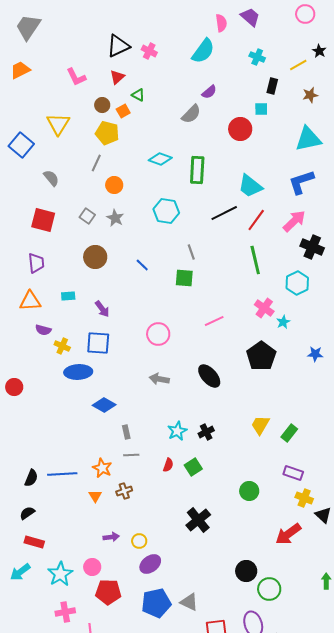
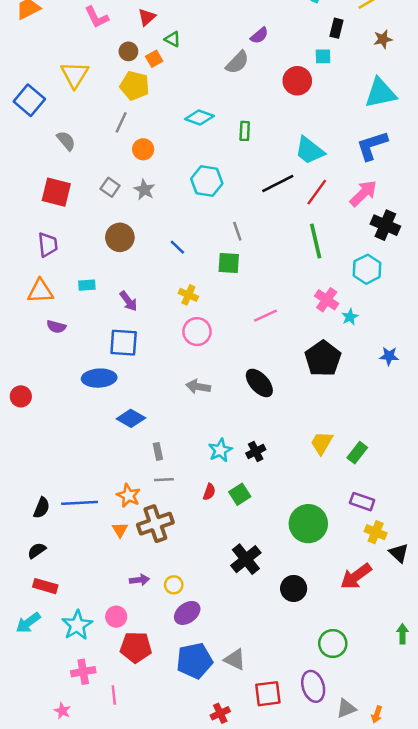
green rectangle: (197, 170) -> (245, 131), size x0.6
yellow cross: (62, 346) -> (188, 295), moved
brown cross: (124, 491) -> (155, 524), size x1.8
green circle: (249, 491) -> (308, 524), size x1.6
black circle: (246, 571) -> (294, 588), moved

